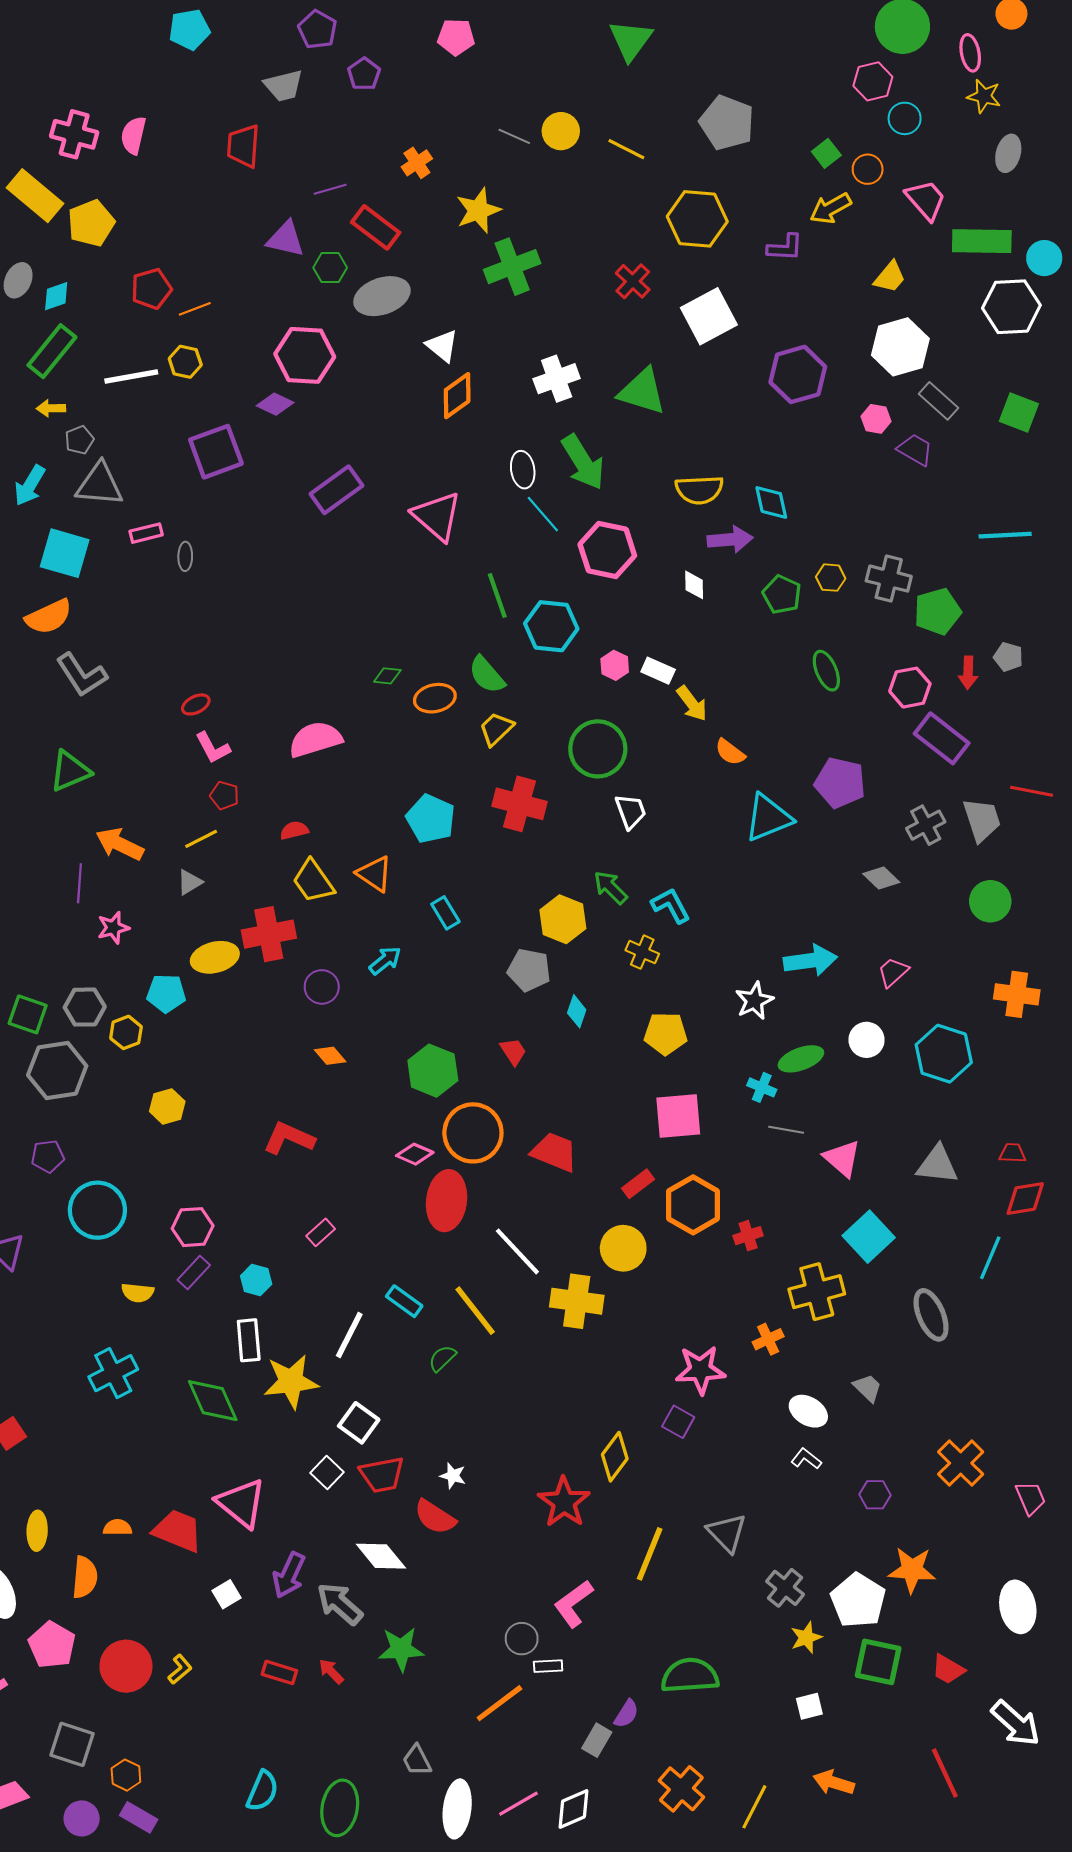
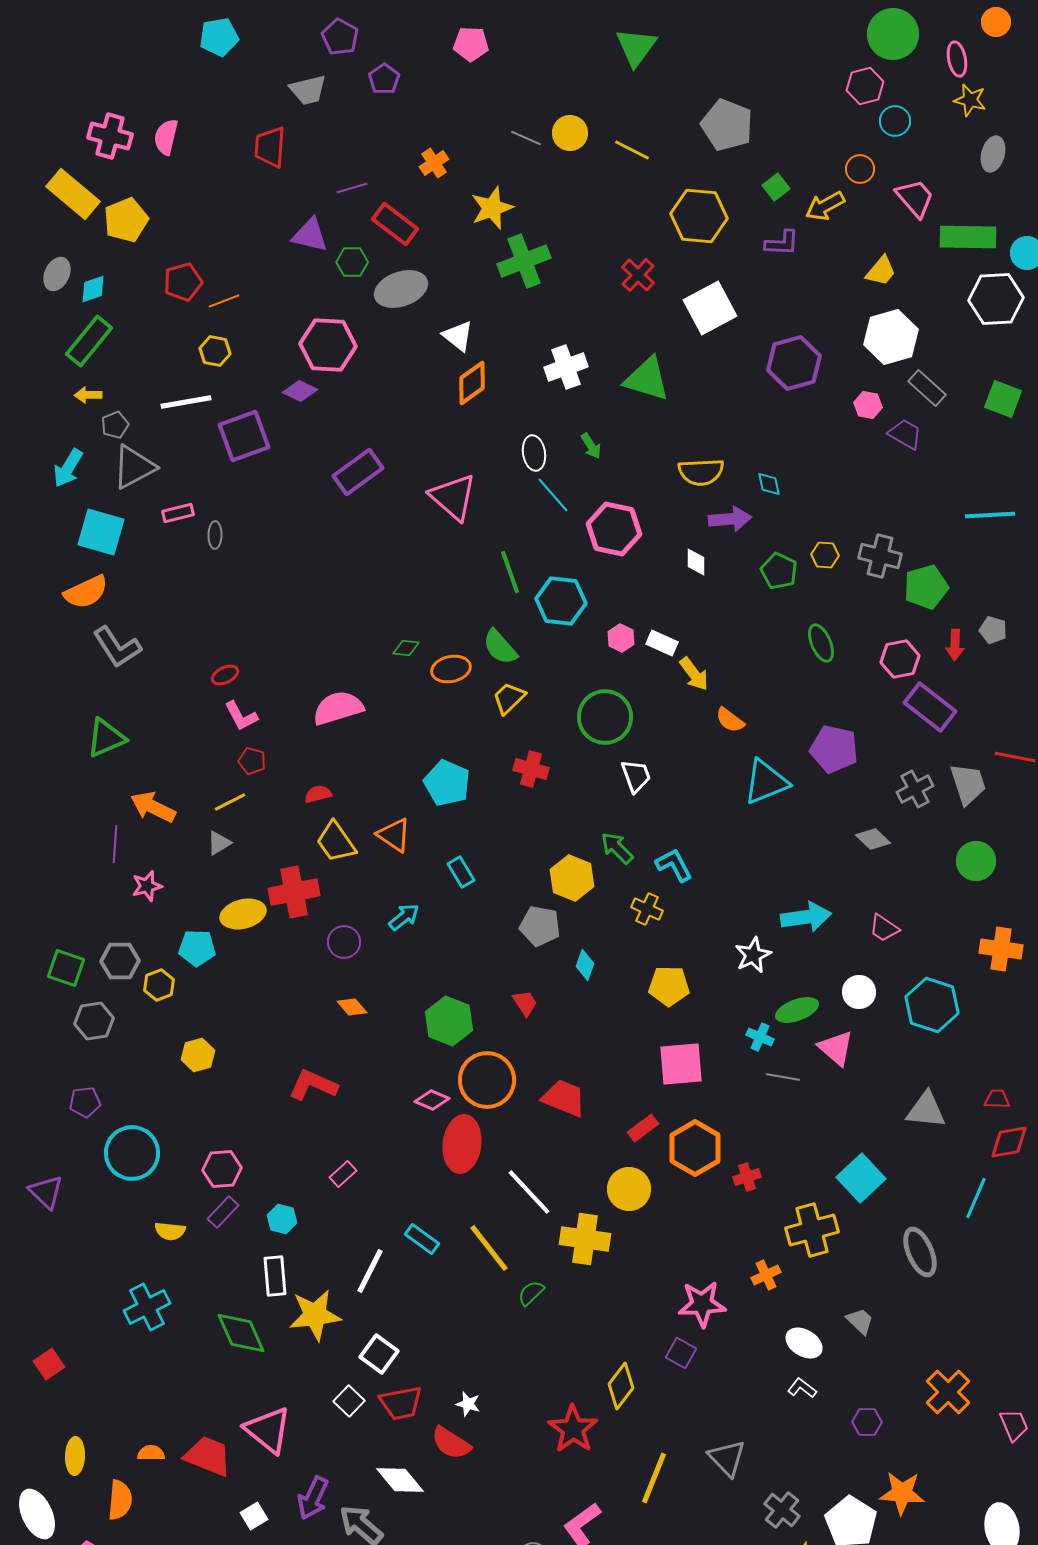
green square: (826, 153) -> (776, 187), moved
white line: (131, 377) -> (186, 402), moved
green arrow: (583, 462) -> (591, 446), size x0.5
gray triangle: (100, 484) -> (134, 467), turned -33
cyan diamond: (771, 502) -> (769, 484), size x0.7
red cross: (520, 804) -> (531, 769), size x0.7
pink trapezoid: (893, 972) -> (884, 928), turned -104
gray hexagon: (57, 1071) -> (94, 1021), size x0.7
pink triangle: (842, 1158) -> (836, 1048), moved
green semicircle: (442, 1358) -> (531, 1293), moved

